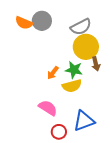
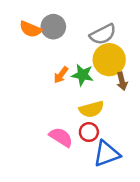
green star: (74, 70) -> (83, 75), moved
orange arrow: (53, 73) -> (61, 75), moved
red circle: (59, 132) -> (89, 132), moved

